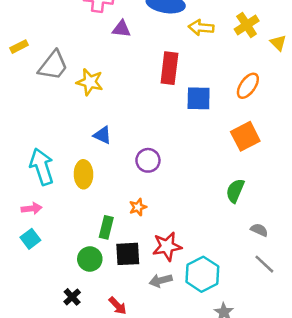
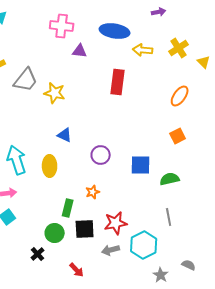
blue square: (199, 98) -> (141, 165), moved
orange square: (245, 136) -> (178, 136), size x0.7
green semicircle: (235, 191) -> (170, 179), turned 54
gray semicircle: (259, 230) -> (189, 265), moved
gray line: (264, 264) -> (169, 217), moved, turned 36
black cross: (72, 297) -> (38, 254), moved

